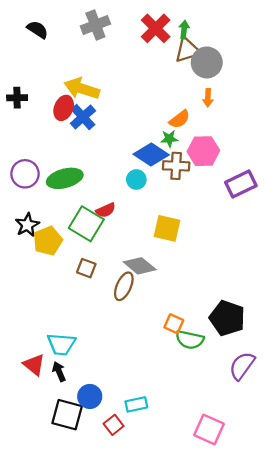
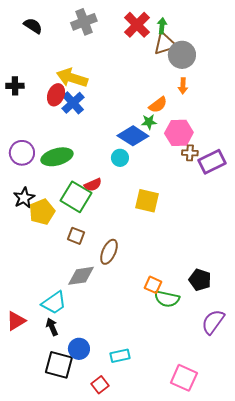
brown cross: (176, 166) -> (190, 153), moved, size x0.7
gray diamond: (140, 266) -> (81, 276), moved, turned -48
black pentagon: (227, 318) -> (200, 280), size x0.7
cyan trapezoid: (61, 344) -> (54, 303), turned -40
red triangle: (34, 365) -> (16, 321), moved, turned 50
red square: (114, 425) -> (100, 385), moved

